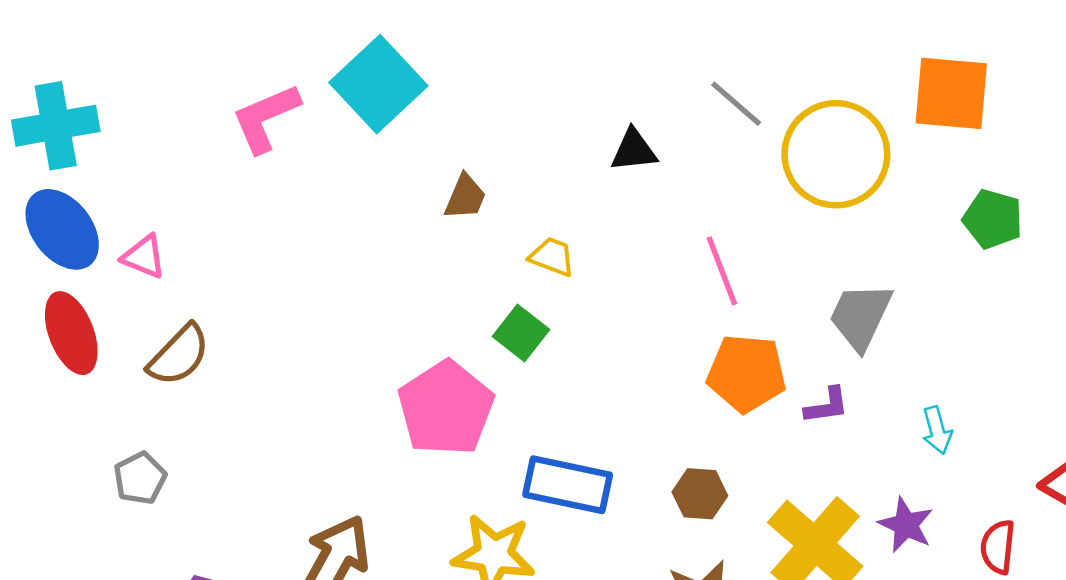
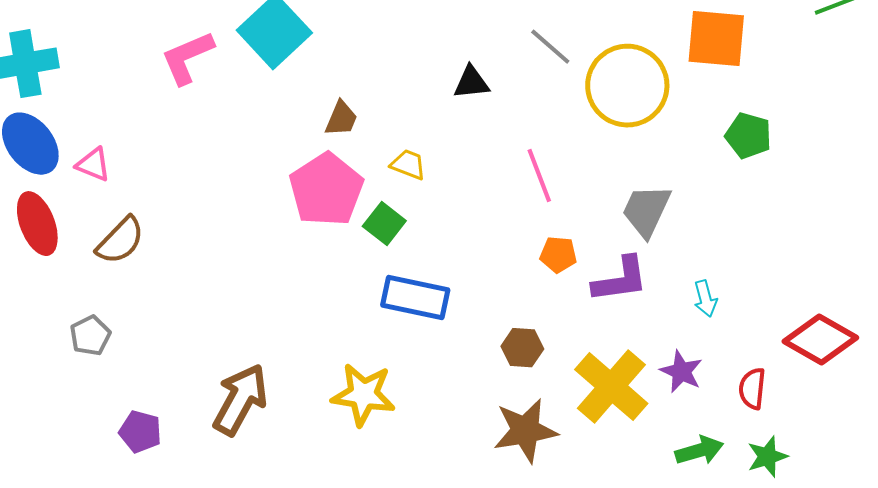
orange pentagon: (746, 373) -> (558, 255), size x0.6
purple L-shape: (827, 406) -> (620, 280), size x1.6
pink pentagon: (446, 408) -> (326, 190), moved
blue rectangle: (568, 485) -> (415, 298), moved

